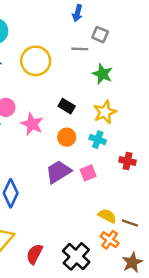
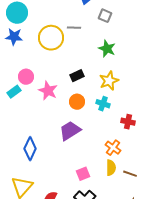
gray line: (80, 49) -> (74, 28), moved
black rectangle: (67, 106) -> (77, 76), turned -56
pink square: (88, 173) -> (83, 174), moved
yellow semicircle: (107, 216) -> (111, 168), turned 63
orange cross: (110, 240) -> (113, 148), moved

